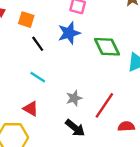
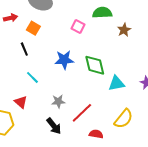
blue star: (69, 33) -> (64, 60), moved
black line: (38, 44) -> (24, 49), moved

